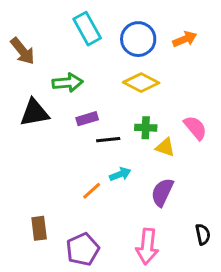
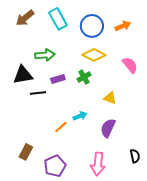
brown arrow: (23, 51) -> (25, 18), moved, turned 90
green cross: (146, 128) -> (84, 77), moved, turned -32
pink semicircle: (195, 128) -> (130, 65), moved
black line: (108, 140) -> (38, 93), moved
brown rectangle: (39, 228) -> (26, 152), turned 35

